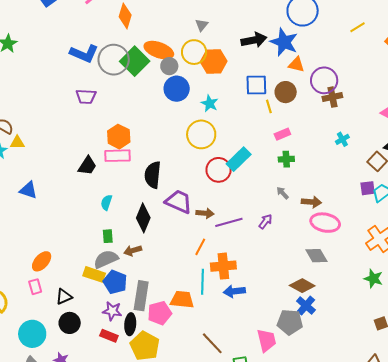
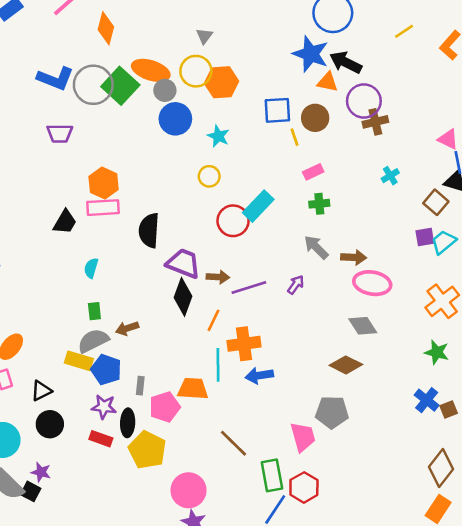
black arrow: (254, 40) -> (346, 62), moved, turned -140
yellow circle: (201, 134) -> (209, 176), size x0.6
gray arrow: (283, 193) -> (316, 247), size x1.5
black diamond: (143, 218) -> (183, 297), moved
gray rectangle: (141, 296) -> (140, 386), size x0.5
blue cross: (306, 306) -> (427, 400), moved

